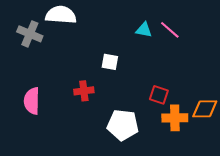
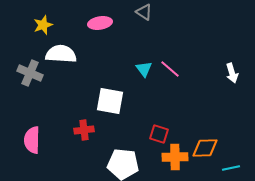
cyan triangle: (144, 30) -> (144, 69), turned 42
white square: (110, 62) -> (110, 101), size x1.6

